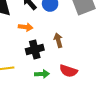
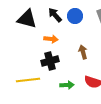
black cross: (35, 49) -> (50, 61), moved

